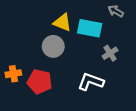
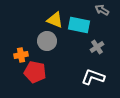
orange cross: (13, 74) -> (21, 55), moved
white L-shape: (91, 82) -> (93, 77), moved

